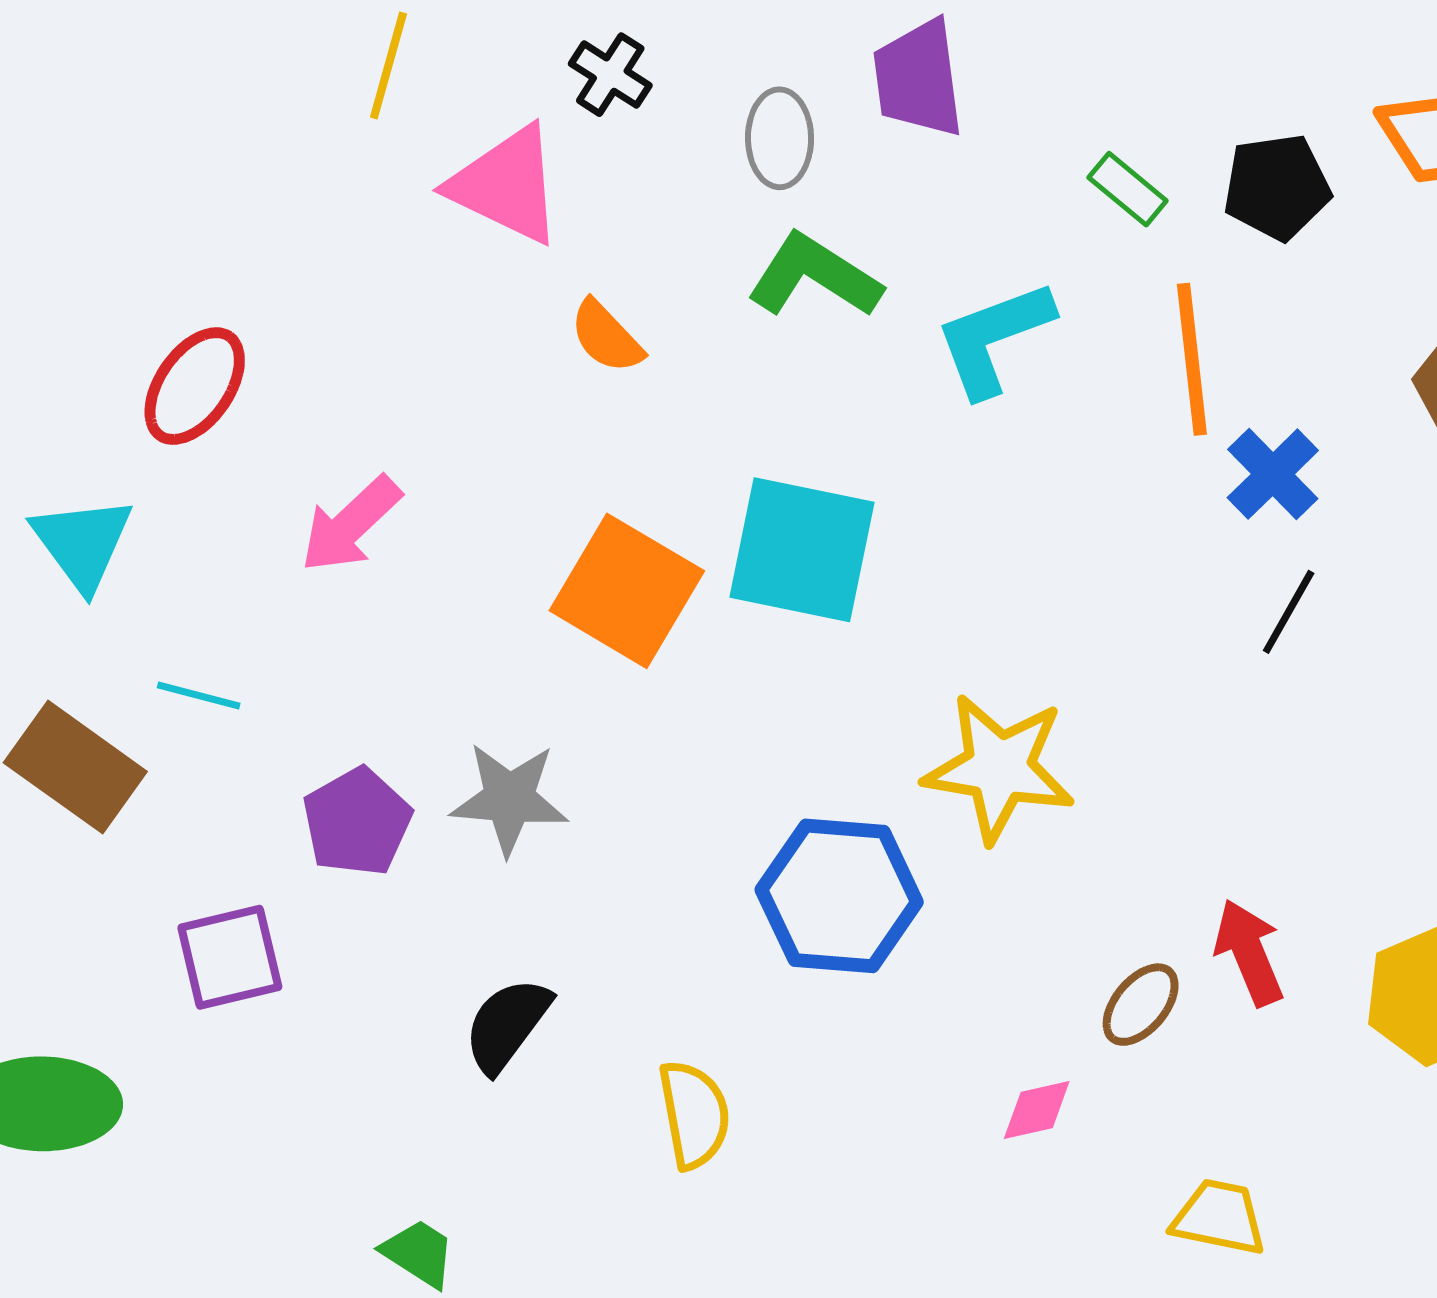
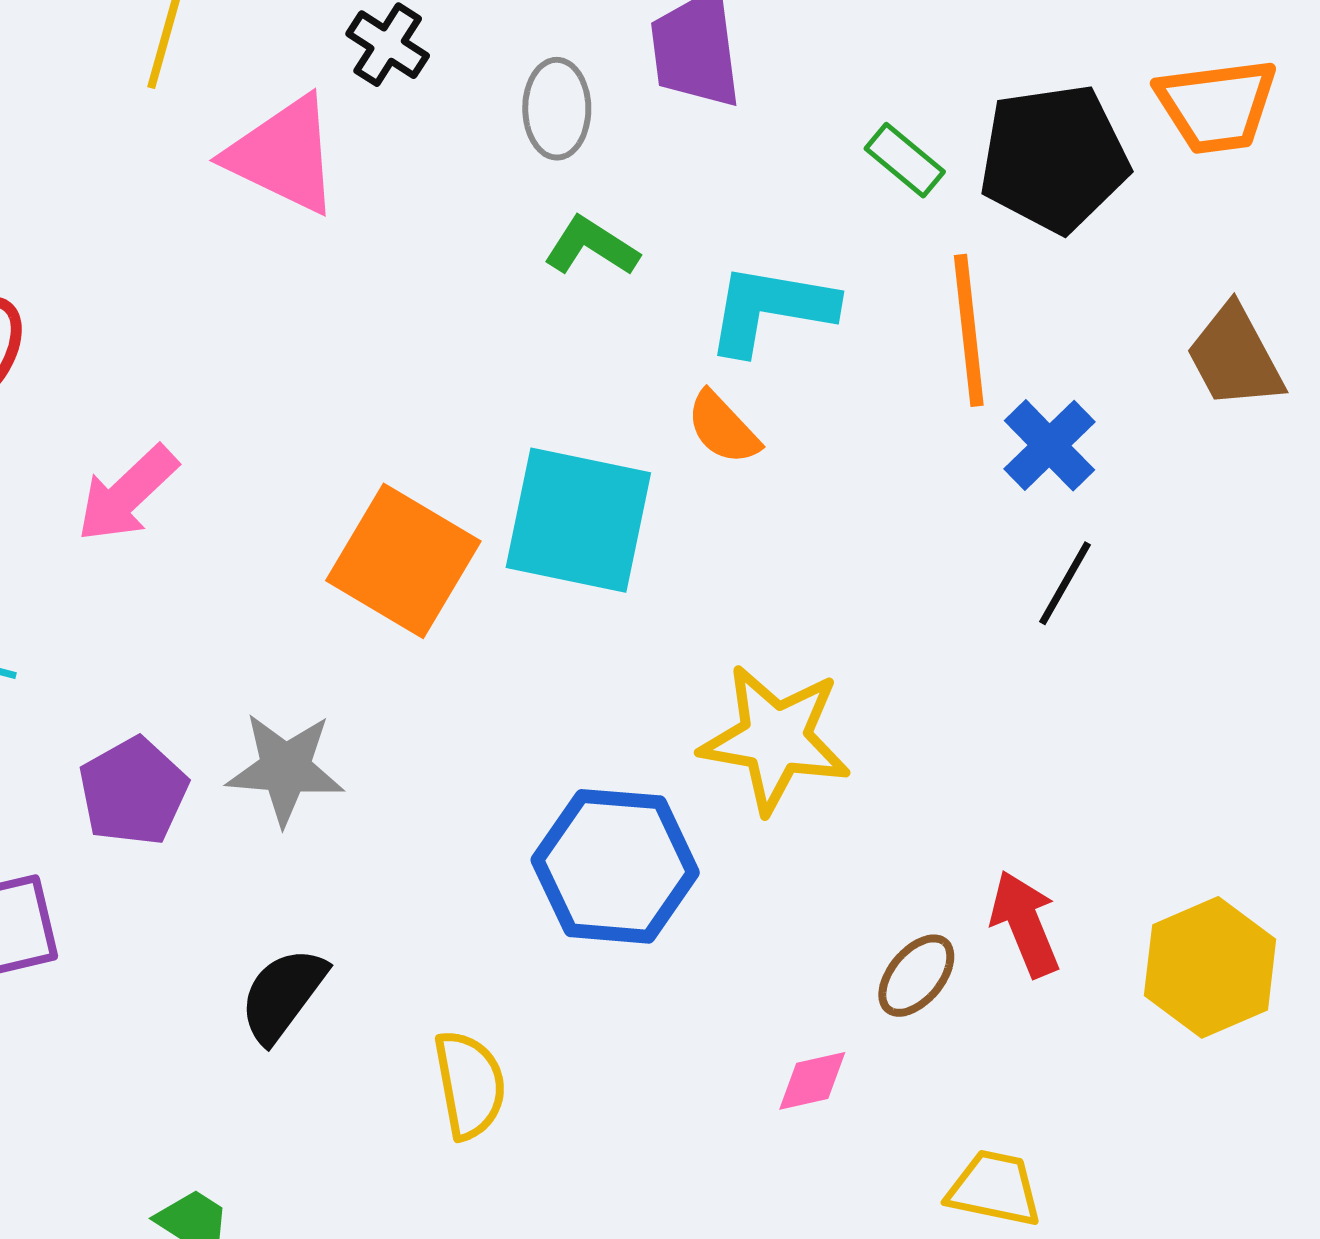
black pentagon: (1277, 187) -> (1054, 158), size x1.4
green L-shape: (814, 276) -> (591, 246), size x0.7
orange semicircle: (606, 337) -> (723, 428), moved
cyan L-shape: (994, 338) -> (771, 309), turned 30

